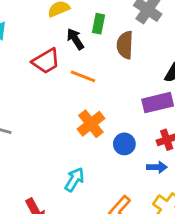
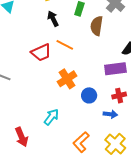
black arrow: (75, 39) -> (53, 19), moved
red trapezoid: (46, 61) -> (41, 52), moved

